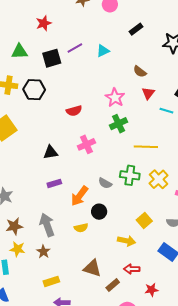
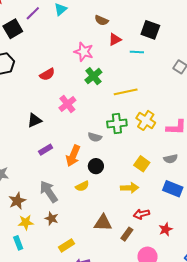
red triangle: (148, 93) -> (115, 39), turned 40

